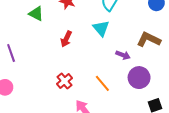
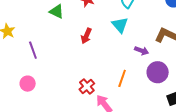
red cross: (64, 81) -> (87, 86), moved
orange line: (102, 83) -> (122, 78), turned 60

